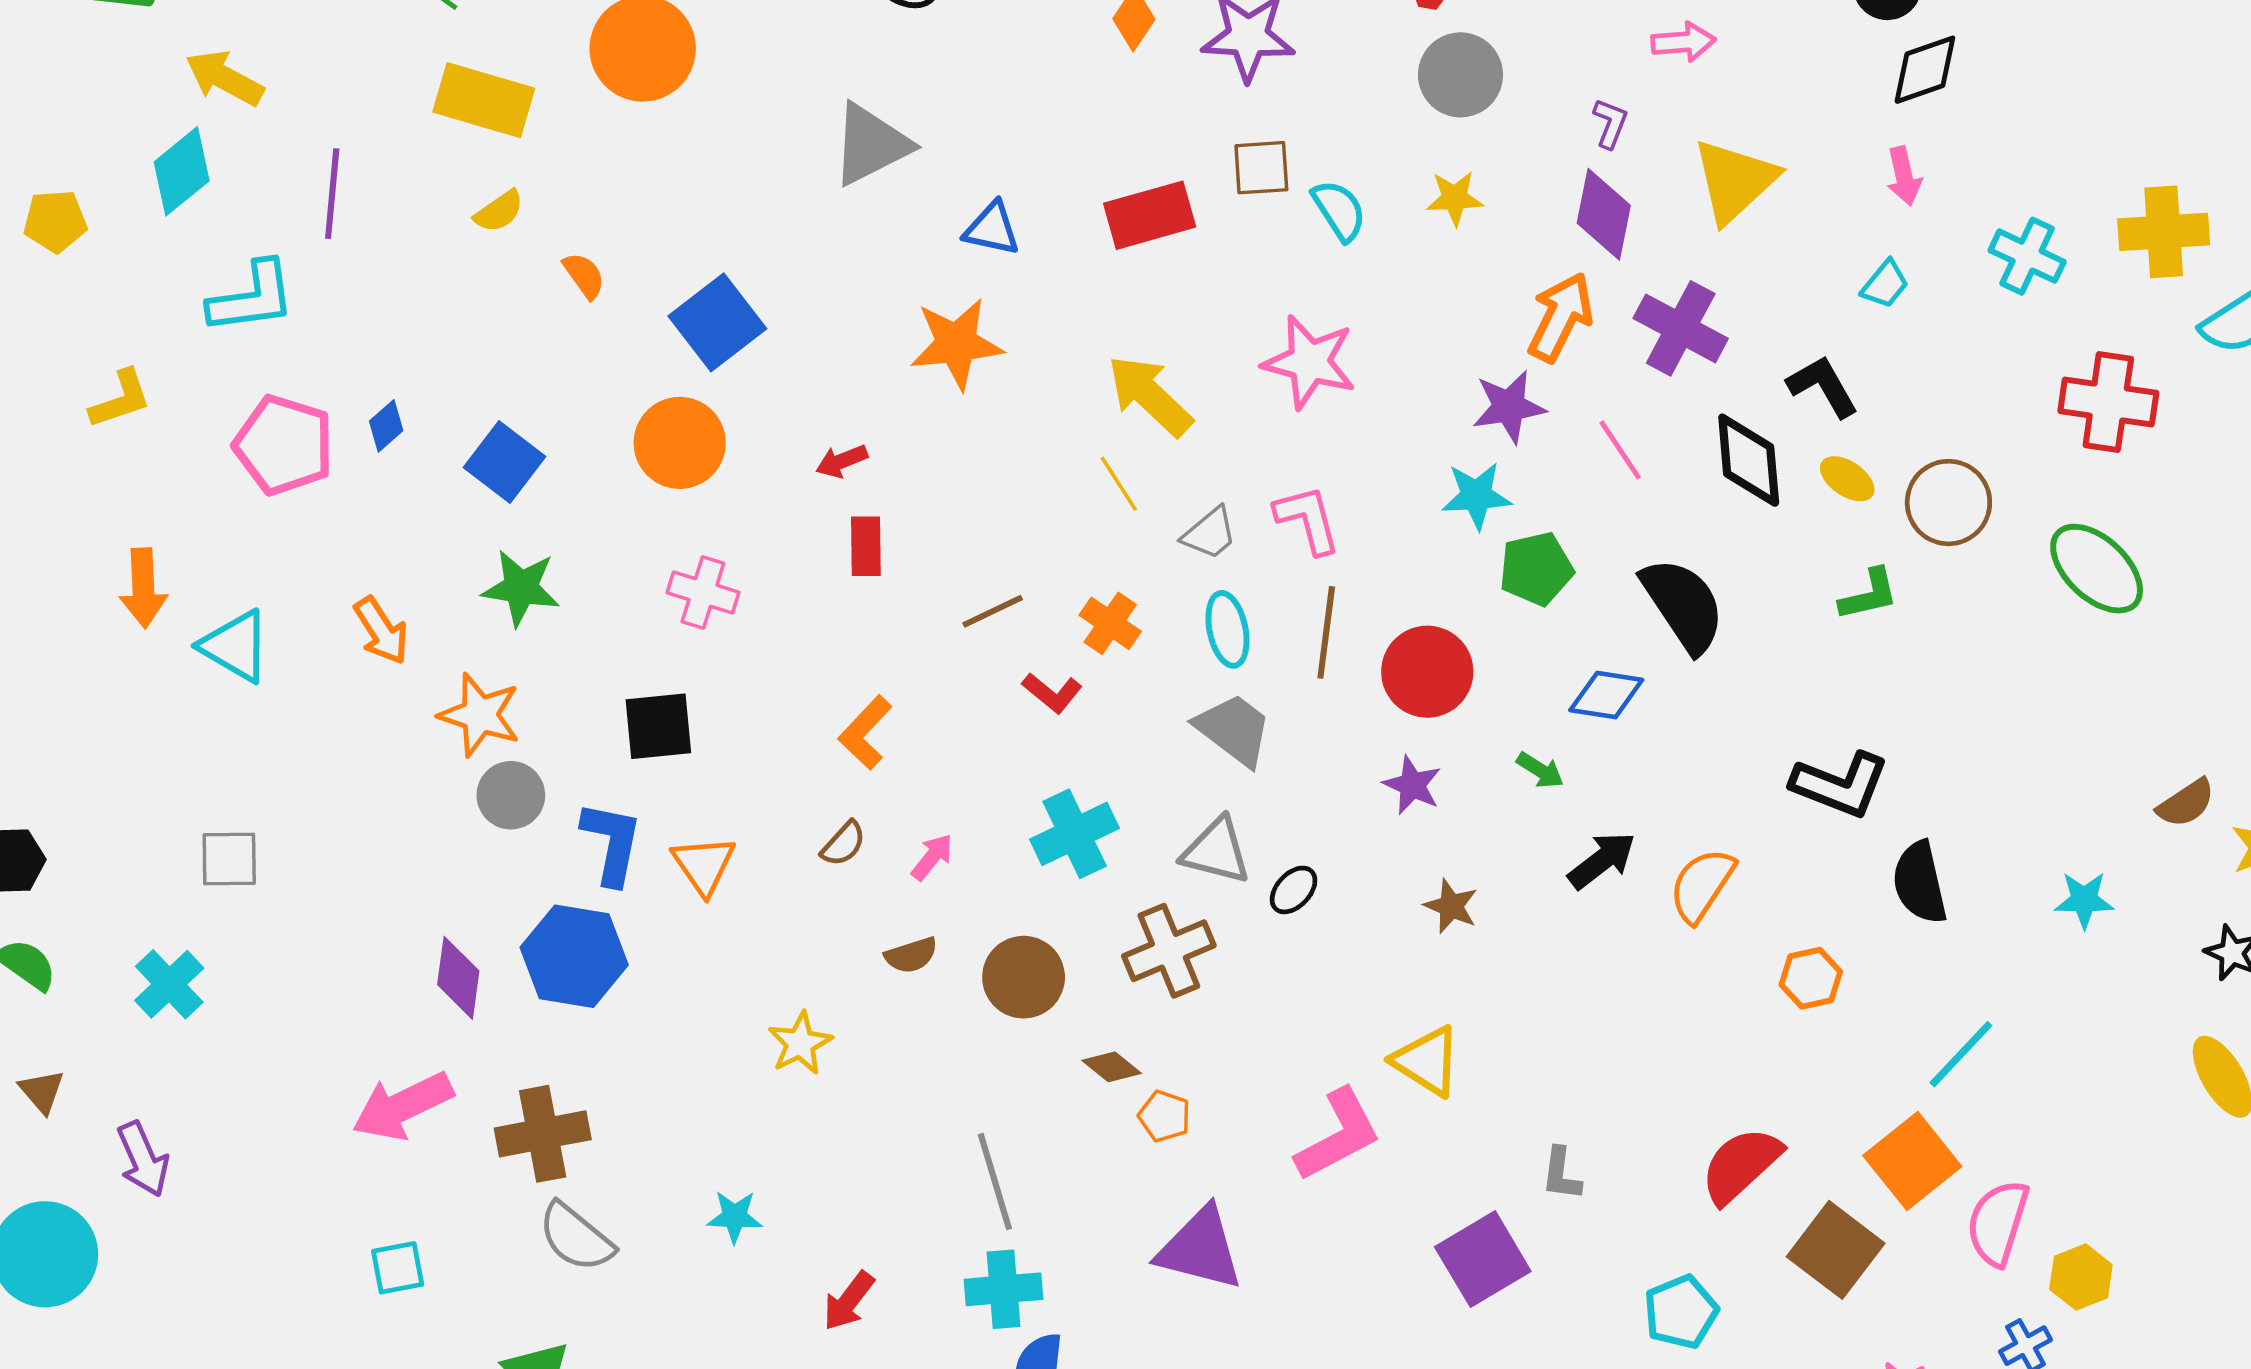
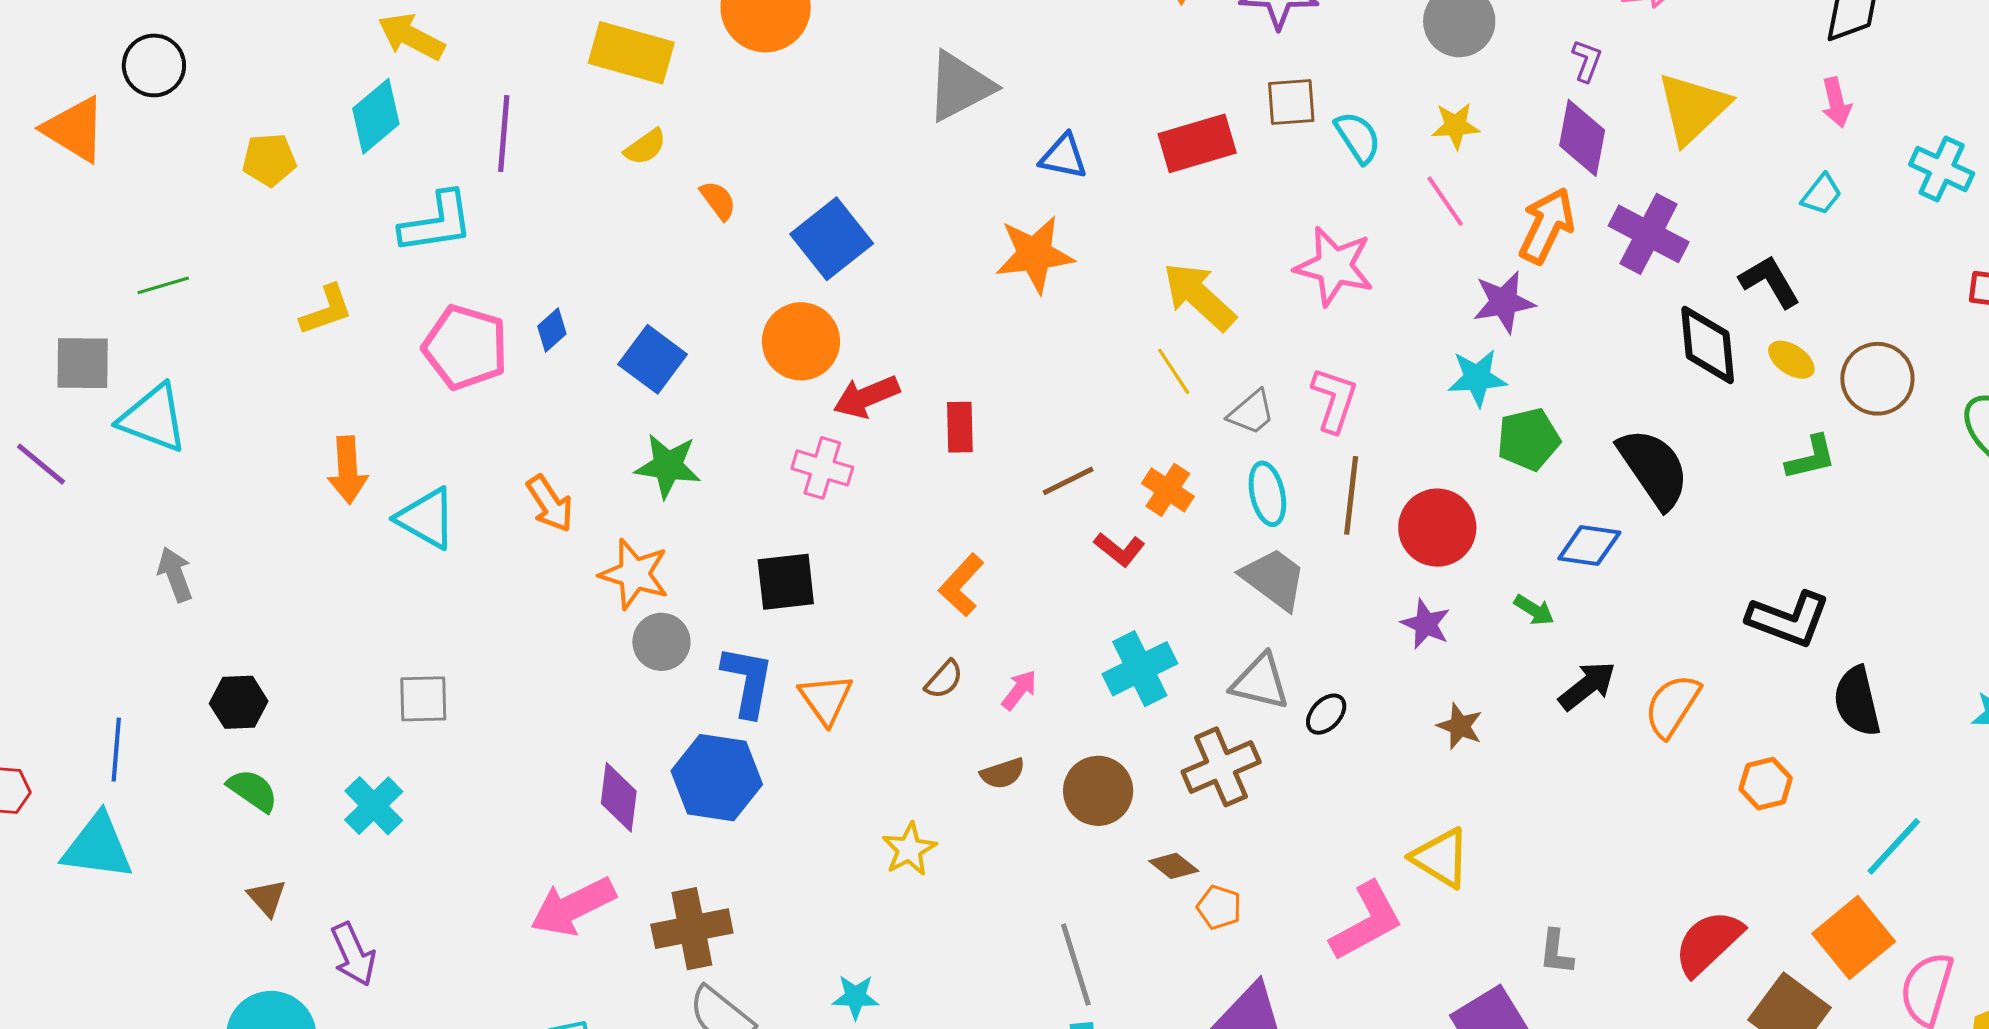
pink line: (1620, 450) -> (1445, 201), moved
red arrow: (842, 461) -> (866, 397), moved, size x1.5
pink L-shape: (1308, 519) -> (1334, 400), turned 34

